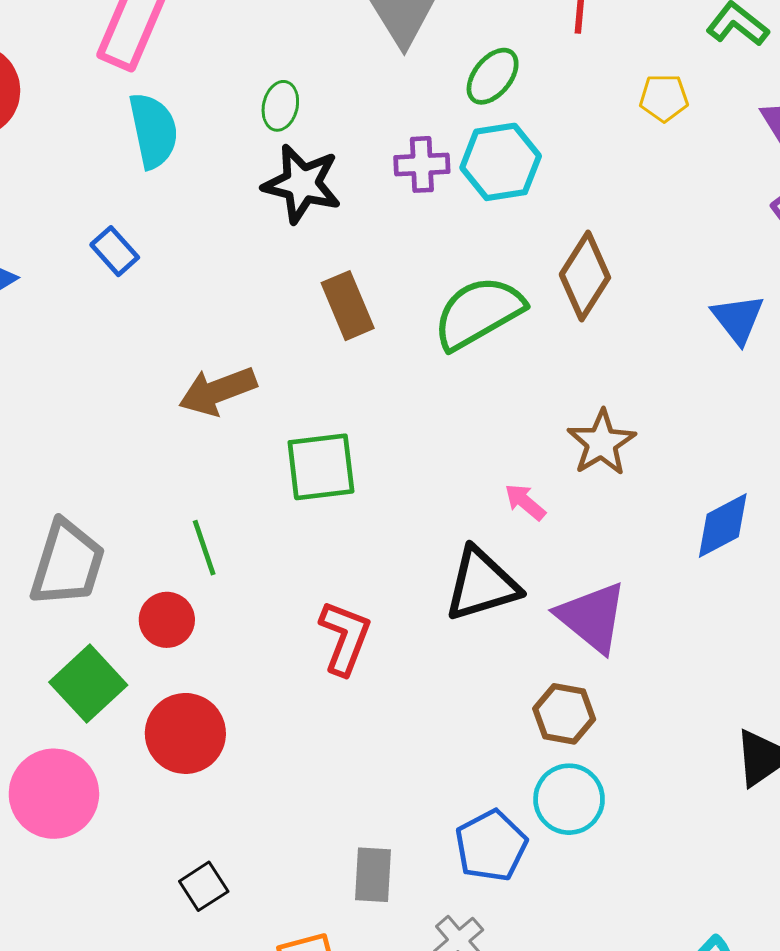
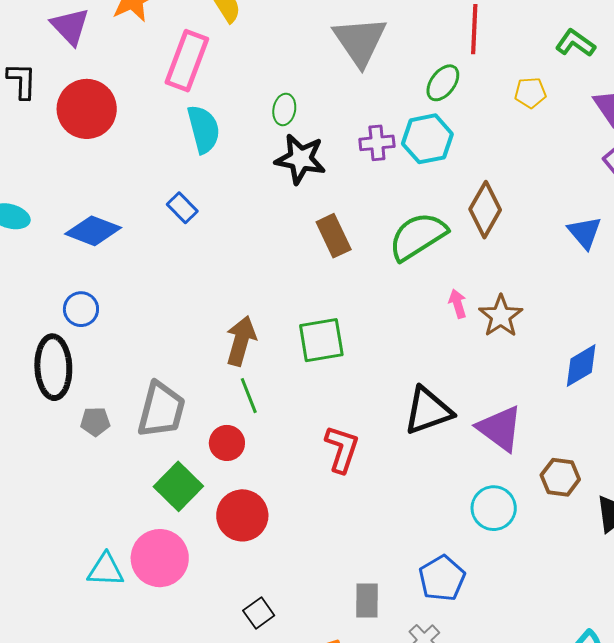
green ellipse: (493, 76) -> (443, 83), moved
brown arrow: (218, 391) -> (241, 341), moved, turned 129
pink arrow: (525, 502) -> (458, 304), moved, turned 36
brown hexagon: (564, 714) -> (560, 477), moved
cyan circle: (569, 799) -> (494, 508), moved

